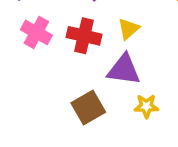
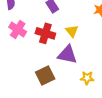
yellow triangle: (129, 29) -> (72, 31), turned -32
yellow star: (146, 106) -> (87, 78), moved

